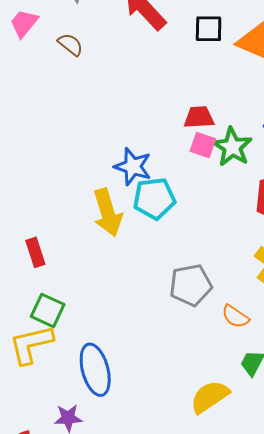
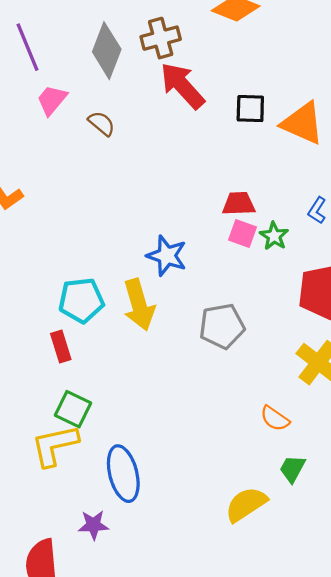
green star: (232, 147) -> (274, 236), size x0.7
cyan pentagon: (154, 198) -> (81, 300), moved
gray pentagon: (191, 285) -> (222, 326), moved

